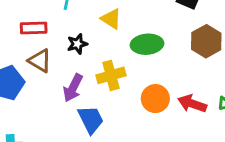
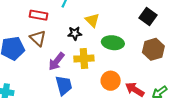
black star: (77, 44) -> (75, 33), moved

